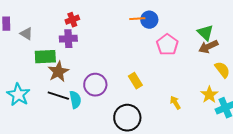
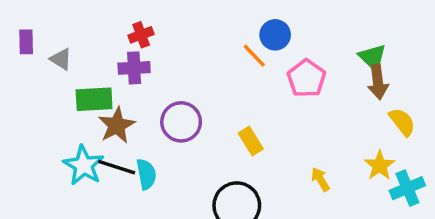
orange line: (137, 19) -> (254, 56), moved, turned 49
brown arrow: (208, 47) -> (378, 82), turned -72
purple circle: (95, 85) -> (181, 122), moved
cyan star: (18, 95) -> (84, 165), moved

